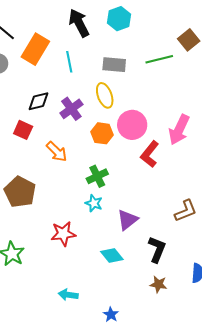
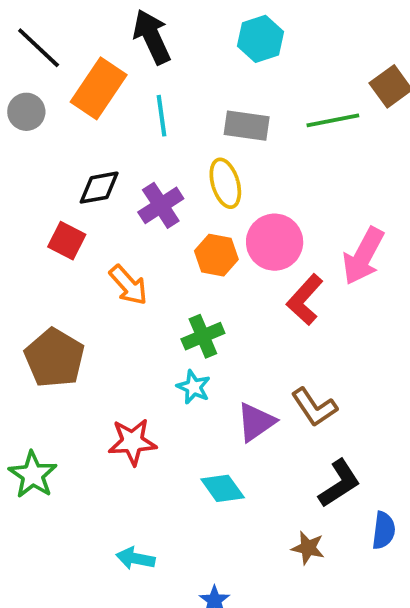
black arrow: (79, 23) -> (152, 37), moved
brown L-shape: (186, 211) -> (314, 407), moved, turned 75
black L-shape: (157, 249) -> (339, 483), moved, turned 32

